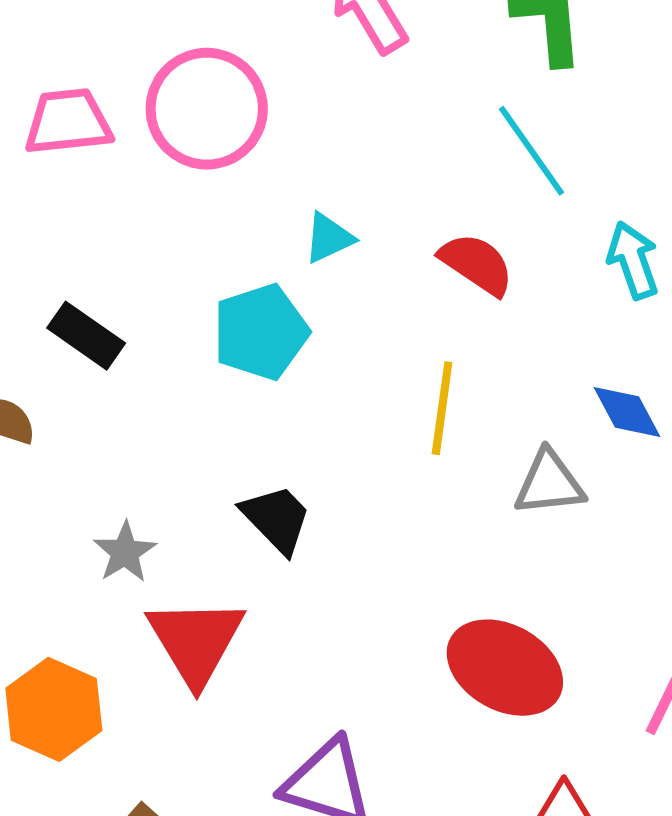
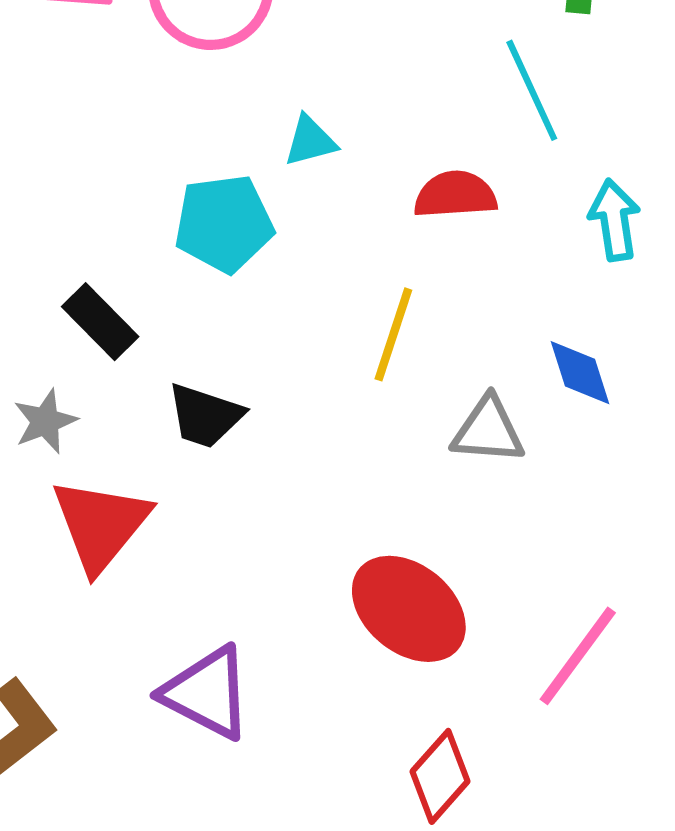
red semicircle: (477, 264) -> (455, 195), turned -48
black rectangle: (86, 336) -> (100, 322), moved
black trapezoid: (276, 519) -> (205, 416), turned 142

